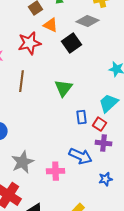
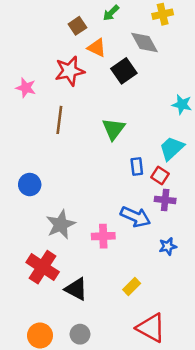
gray diamond: (88, 21) -> (145, 43), turned 40

